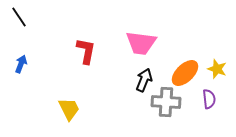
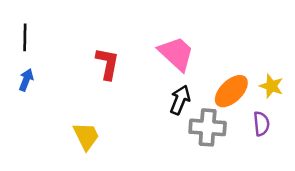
black line: (19, 17) -> (25, 37), moved, turned 35
pink trapezoid: (141, 43) -> (176, 54), turned -144

